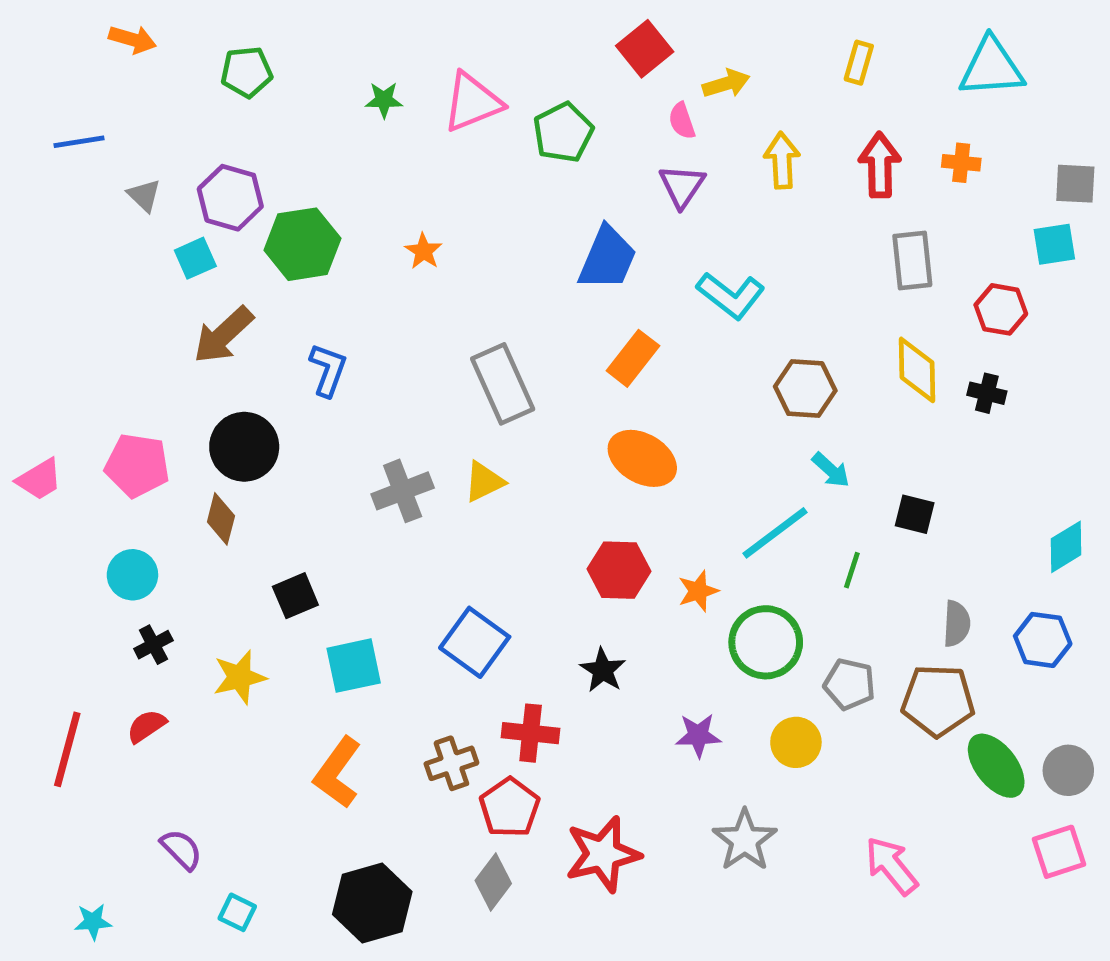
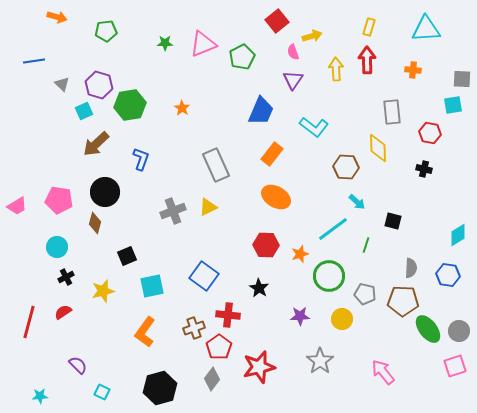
red arrow: (880, 165) -> (367, 60), moved
yellow diamond: (917, 370) -> (378, 148), moved

